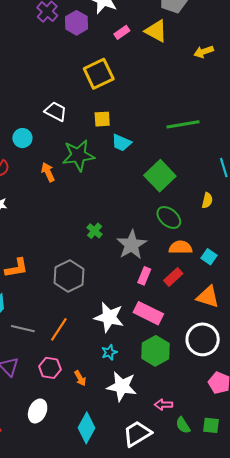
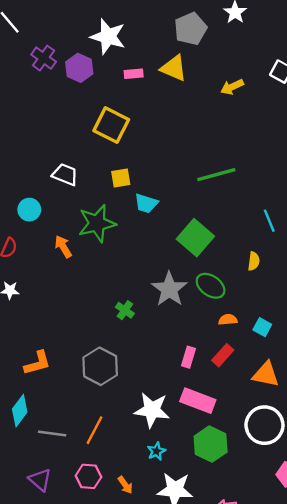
pink rectangle: (122, 32) -> (134, 74), turned 35
yellow square: (99, 74) -> (111, 125), turned -32
gray star: (132, 245) -> (169, 289), moved
orange semicircle: (181, 247) -> (228, 320), size x0.7

